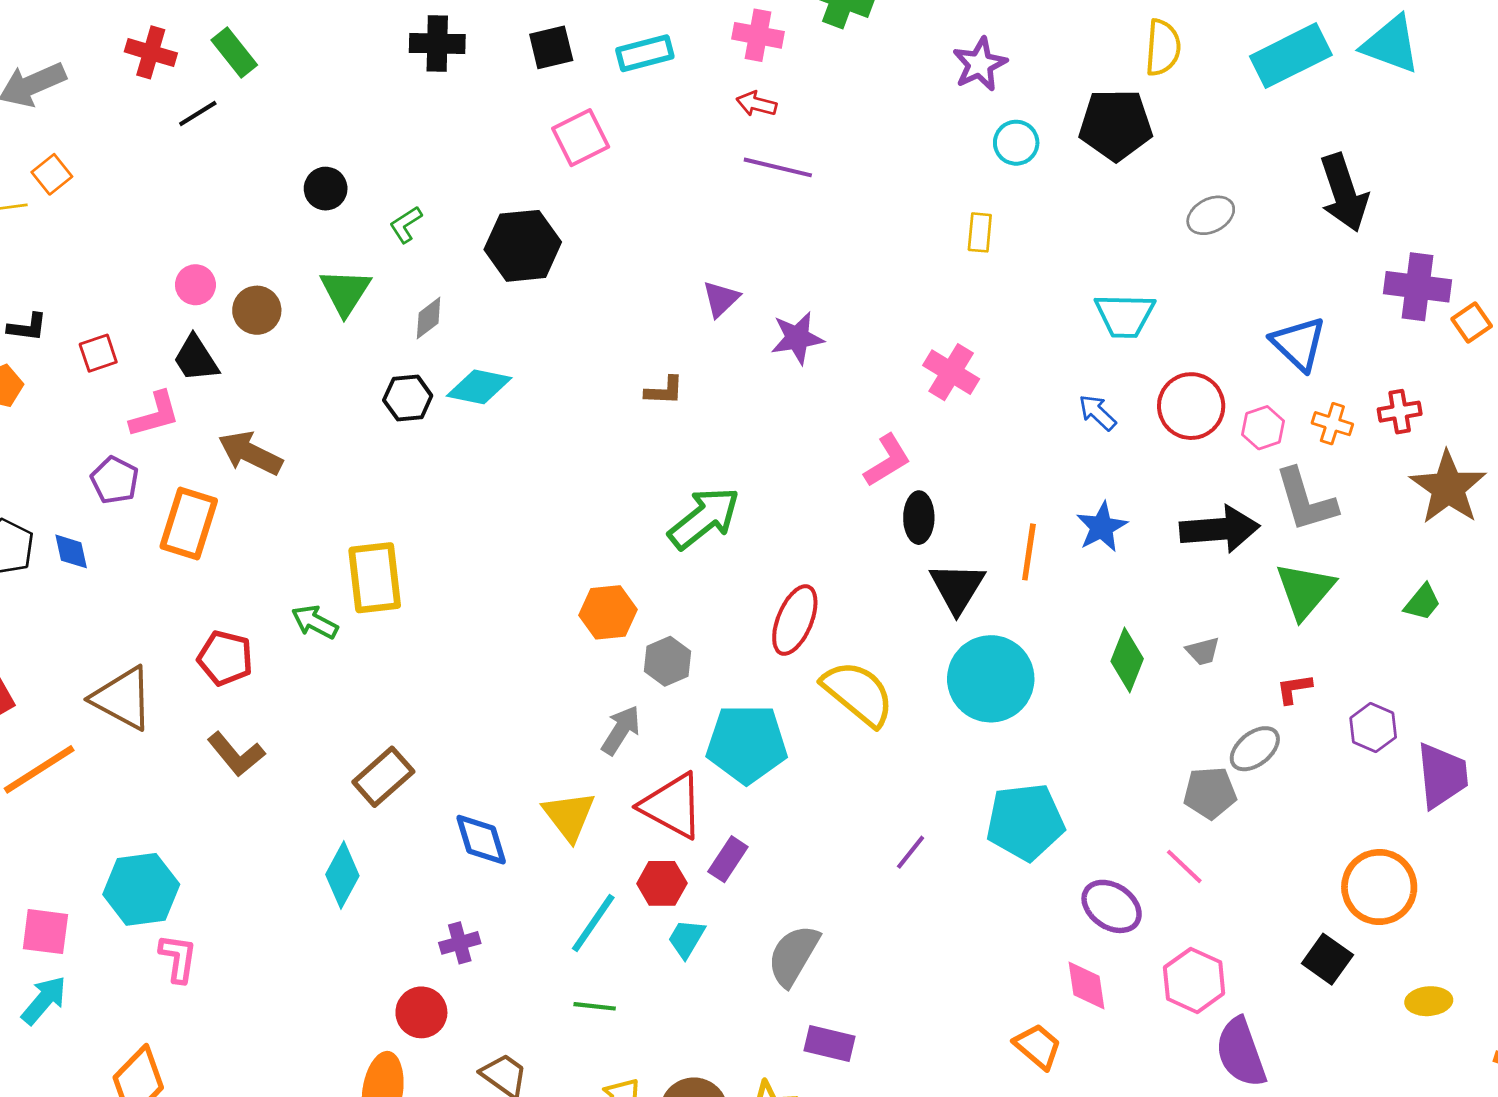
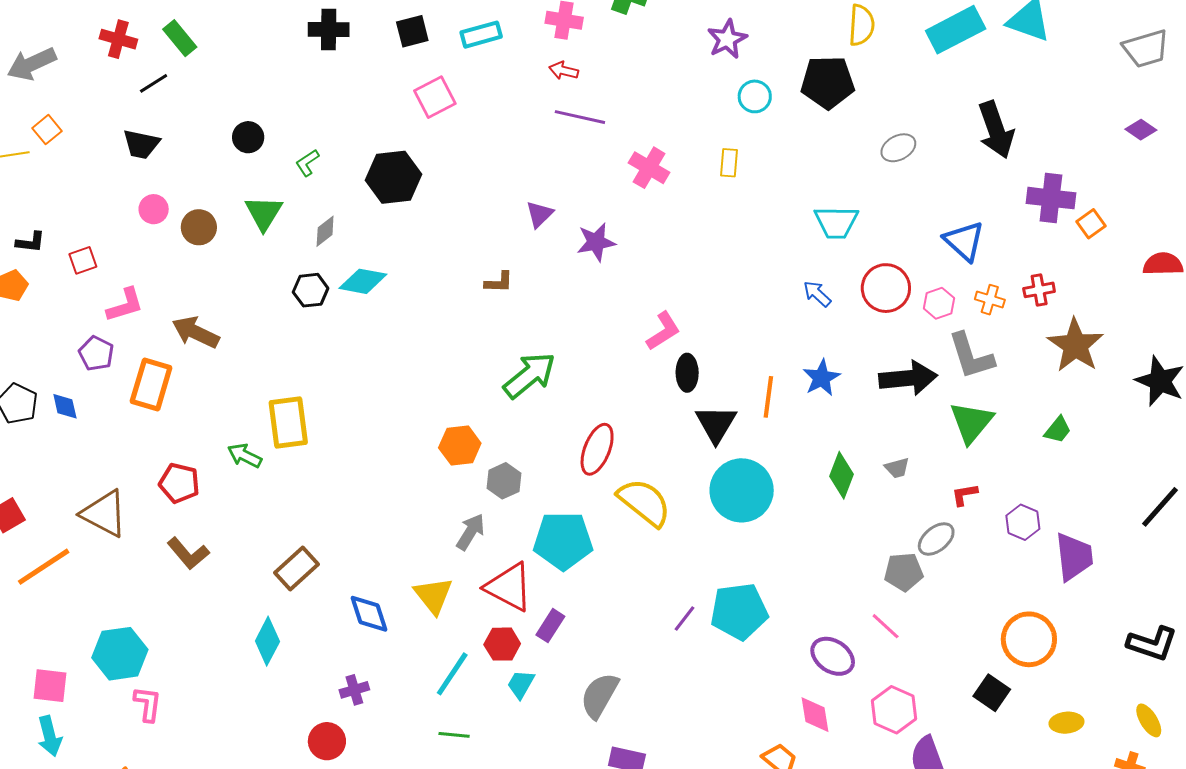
black trapezoid: (196, 359) -> (141, 144), moved, turned -45
pink cross: (951, 372) -> (649, 168), moved
cyan pentagon: (1025, 822) -> (739, 611), moved
cyan arrow: (44, 1000) -> (50, 736), turned 126

